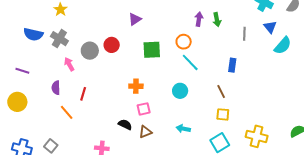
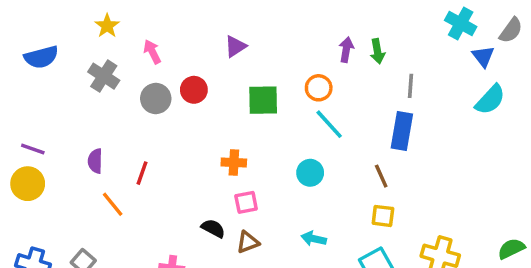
blue triangle: (270, 27) -> (483, 56), moved
blue semicircle: (33, 34) -> (41, 57), moved, turned -30
gray line: (244, 34) -> (410, 86), moved
pink arrow: (69, 64) -> (152, 52), moved
blue rectangle: (232, 65) -> (402, 131), size x1.5
purple line: (22, 71) -> (33, 149), moved

